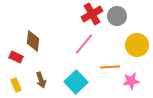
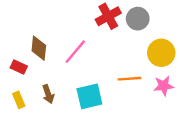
pink line: (84, 44) -> (75, 52), moved
pink star: (131, 81) -> (164, 86), moved
cyan square: (76, 82) -> (89, 96), turned 30

